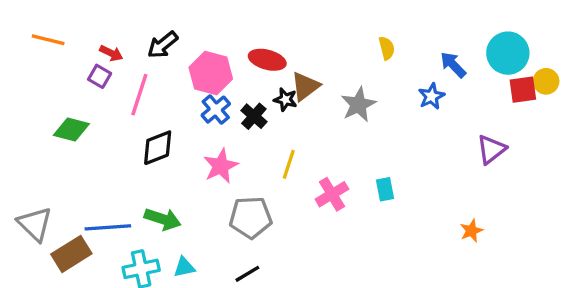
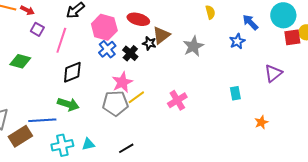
red arrow: (111, 53) -> (27, 10), moved
yellow line: (289, 164) -> (136, 97), moved, turned 36
pink star: (221, 166) -> (122, 82), moved
cyan rectangle: (385, 189) -> (235, 93), moved
gray pentagon: (251, 217) -> (115, 103), moved
green arrow: (163, 219) -> (68, 104), moved

